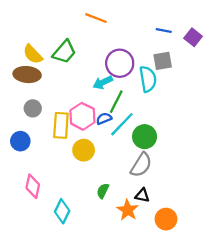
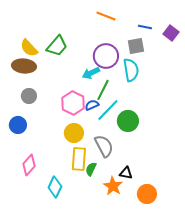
orange line: (96, 18) -> (106, 16), moved
gray square: (163, 61) -> (136, 46), moved
yellow rectangle: (61, 125) -> (79, 159), moved
gray semicircle: (141, 165) -> (104, 146), moved, turned -60
pink diamond: (33, 186) -> (29, 165), turned 30

